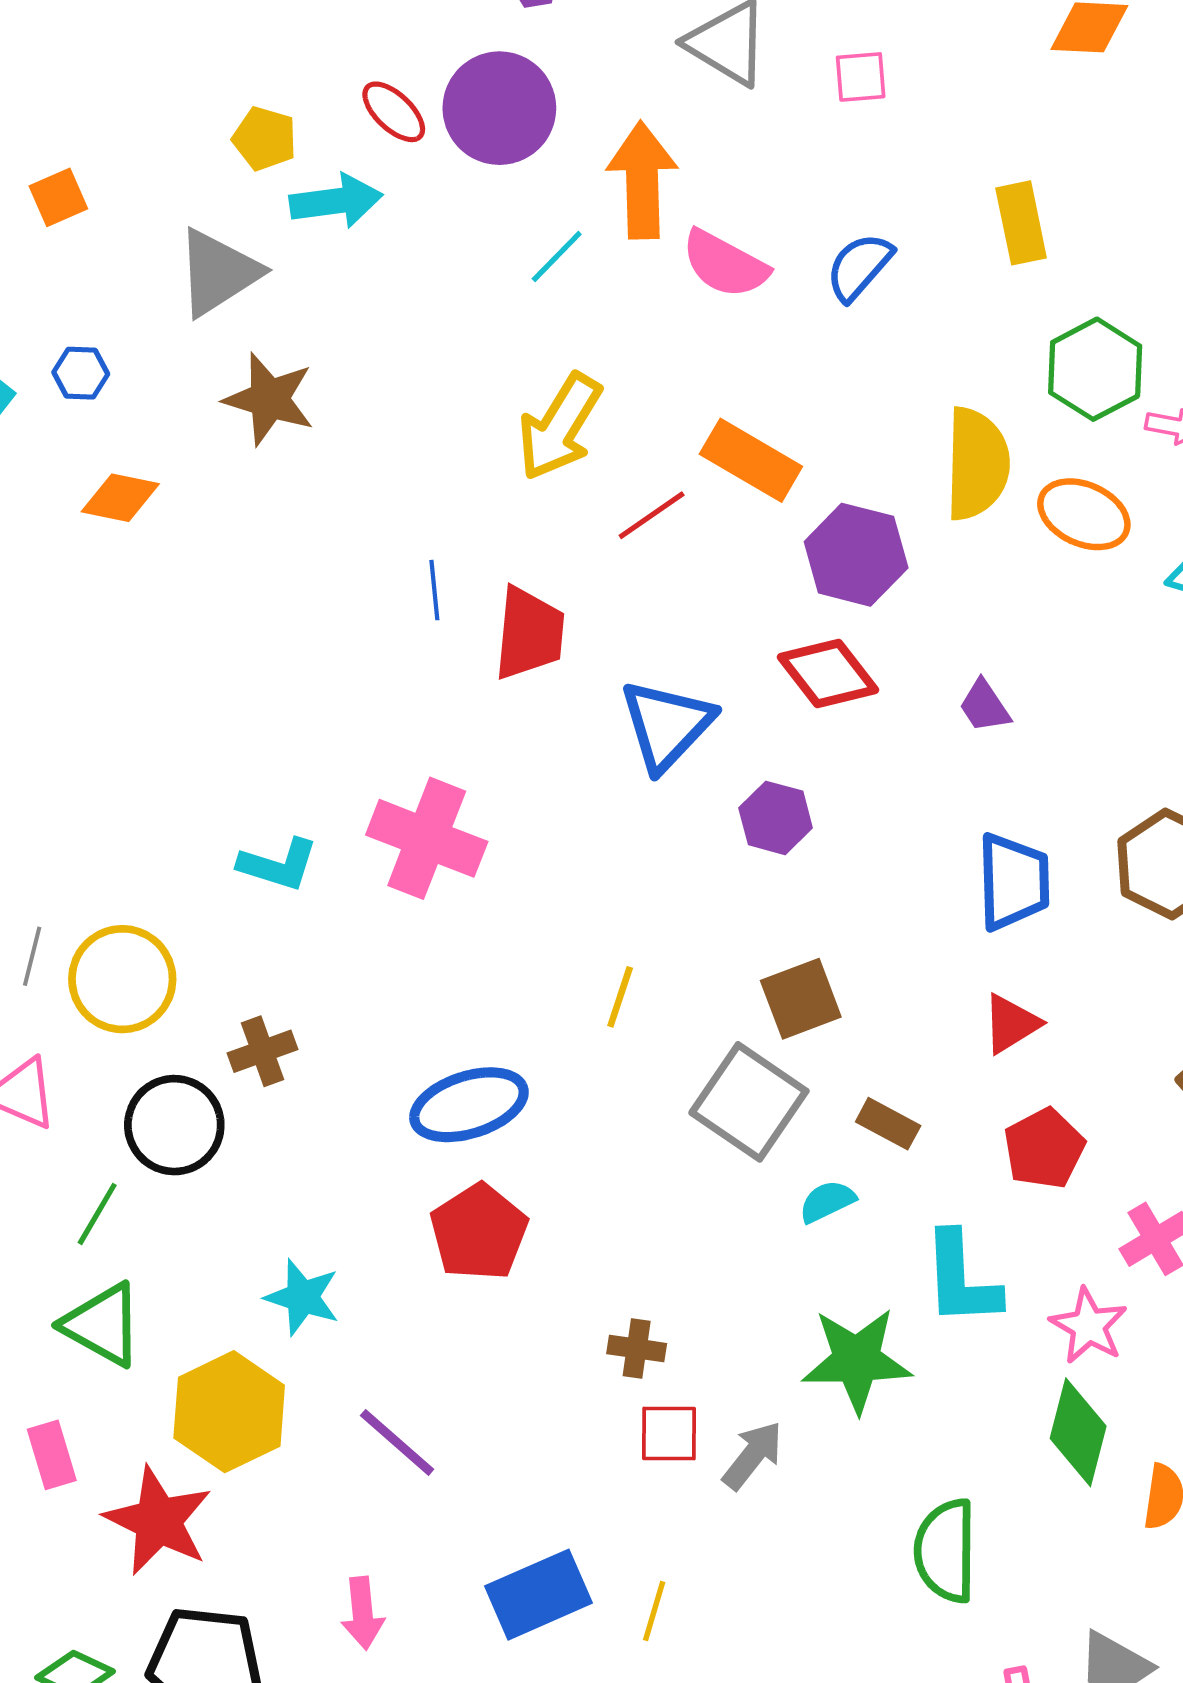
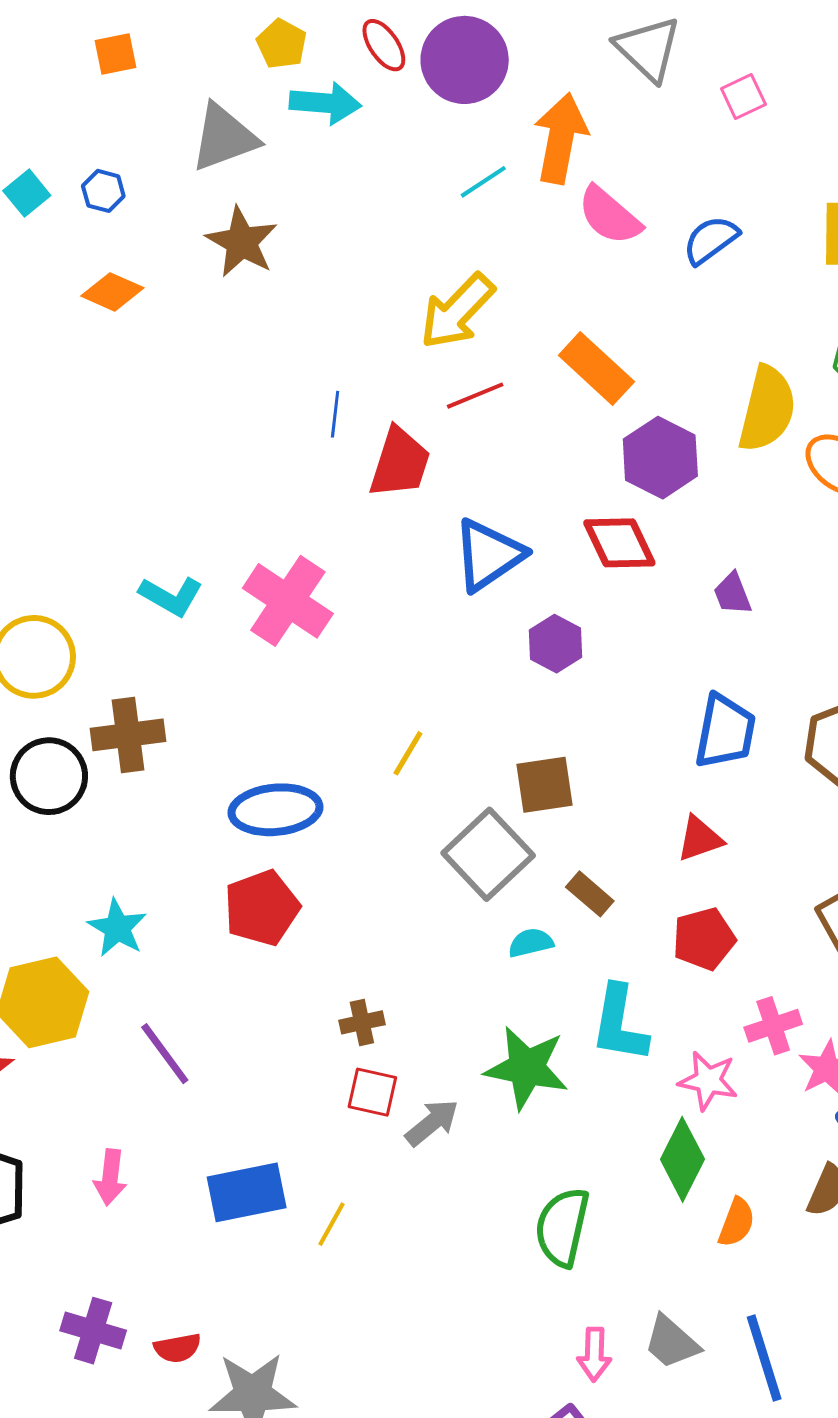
pink square: (861, 77) -> (743, 96), turned -33
red line: (652, 515) -> (475, 396), moved
brown cross: (262, 1051) -> (128, 735), size x1.4
pink star: (1089, 1326) -> (708, 1081), turned -30
brown cross: (637, 1349) -> (362, 1022), turned -33

